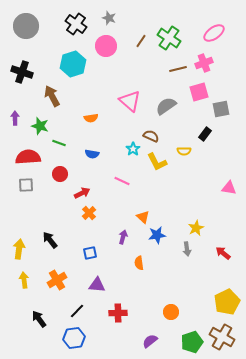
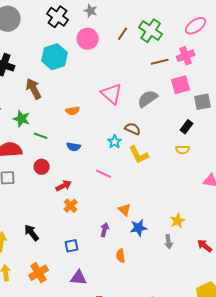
yellow semicircle: (184, 151) -> (183, 150), moved

